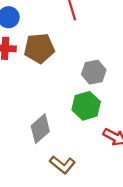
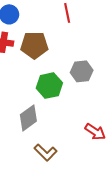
green hexagon: (86, 106) -> (49, 86), moved

